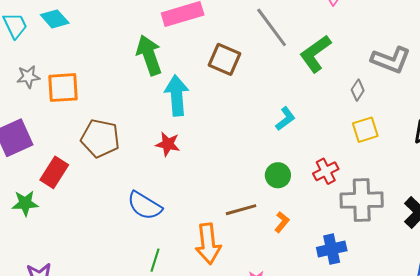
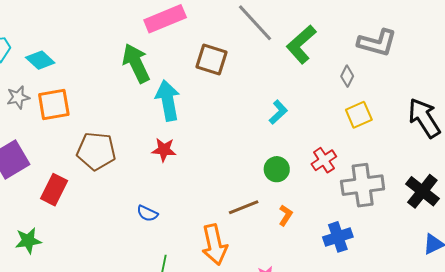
cyan diamond: (55, 19) -> (40, 60), moved
green star: (25, 203) -> (28, 241), moved
blue semicircle: (145, 206) -> (147, 213), size x0.6

